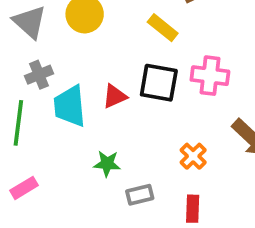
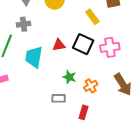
pink cross: (210, 76) -> (110, 47), turned -30
cyan trapezoid: (70, 106) -> (34, 57), moved
green star: (107, 164) -> (69, 77), moved

